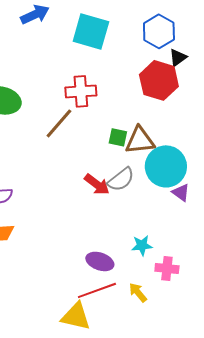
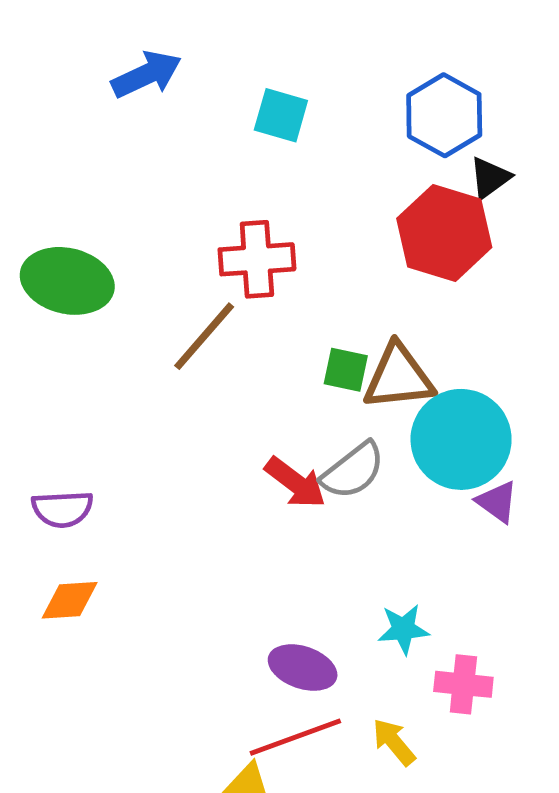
cyan square: (91, 31) -> (281, 115), size x0.6

